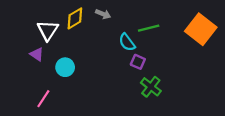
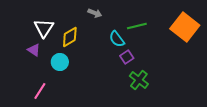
yellow diamond: (75, 18) -> (70, 37), moved
purple square: (138, 62) -> (127, 57), turned 32

